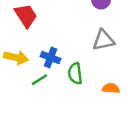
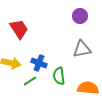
orange semicircle: (111, 88) -> (88, 88), size x1.5

